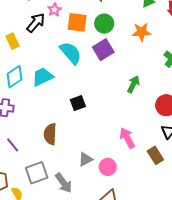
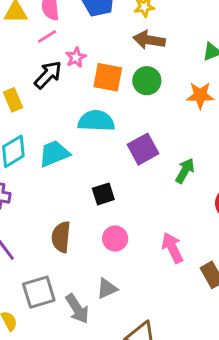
purple square: (103, 50) -> (143, 149), moved
cyan semicircle: (71, 53) -> (96, 121), turned -50
gray triangle: (85, 159) -> (107, 289), moved
pink circle: (108, 167) -> (115, 238), moved

